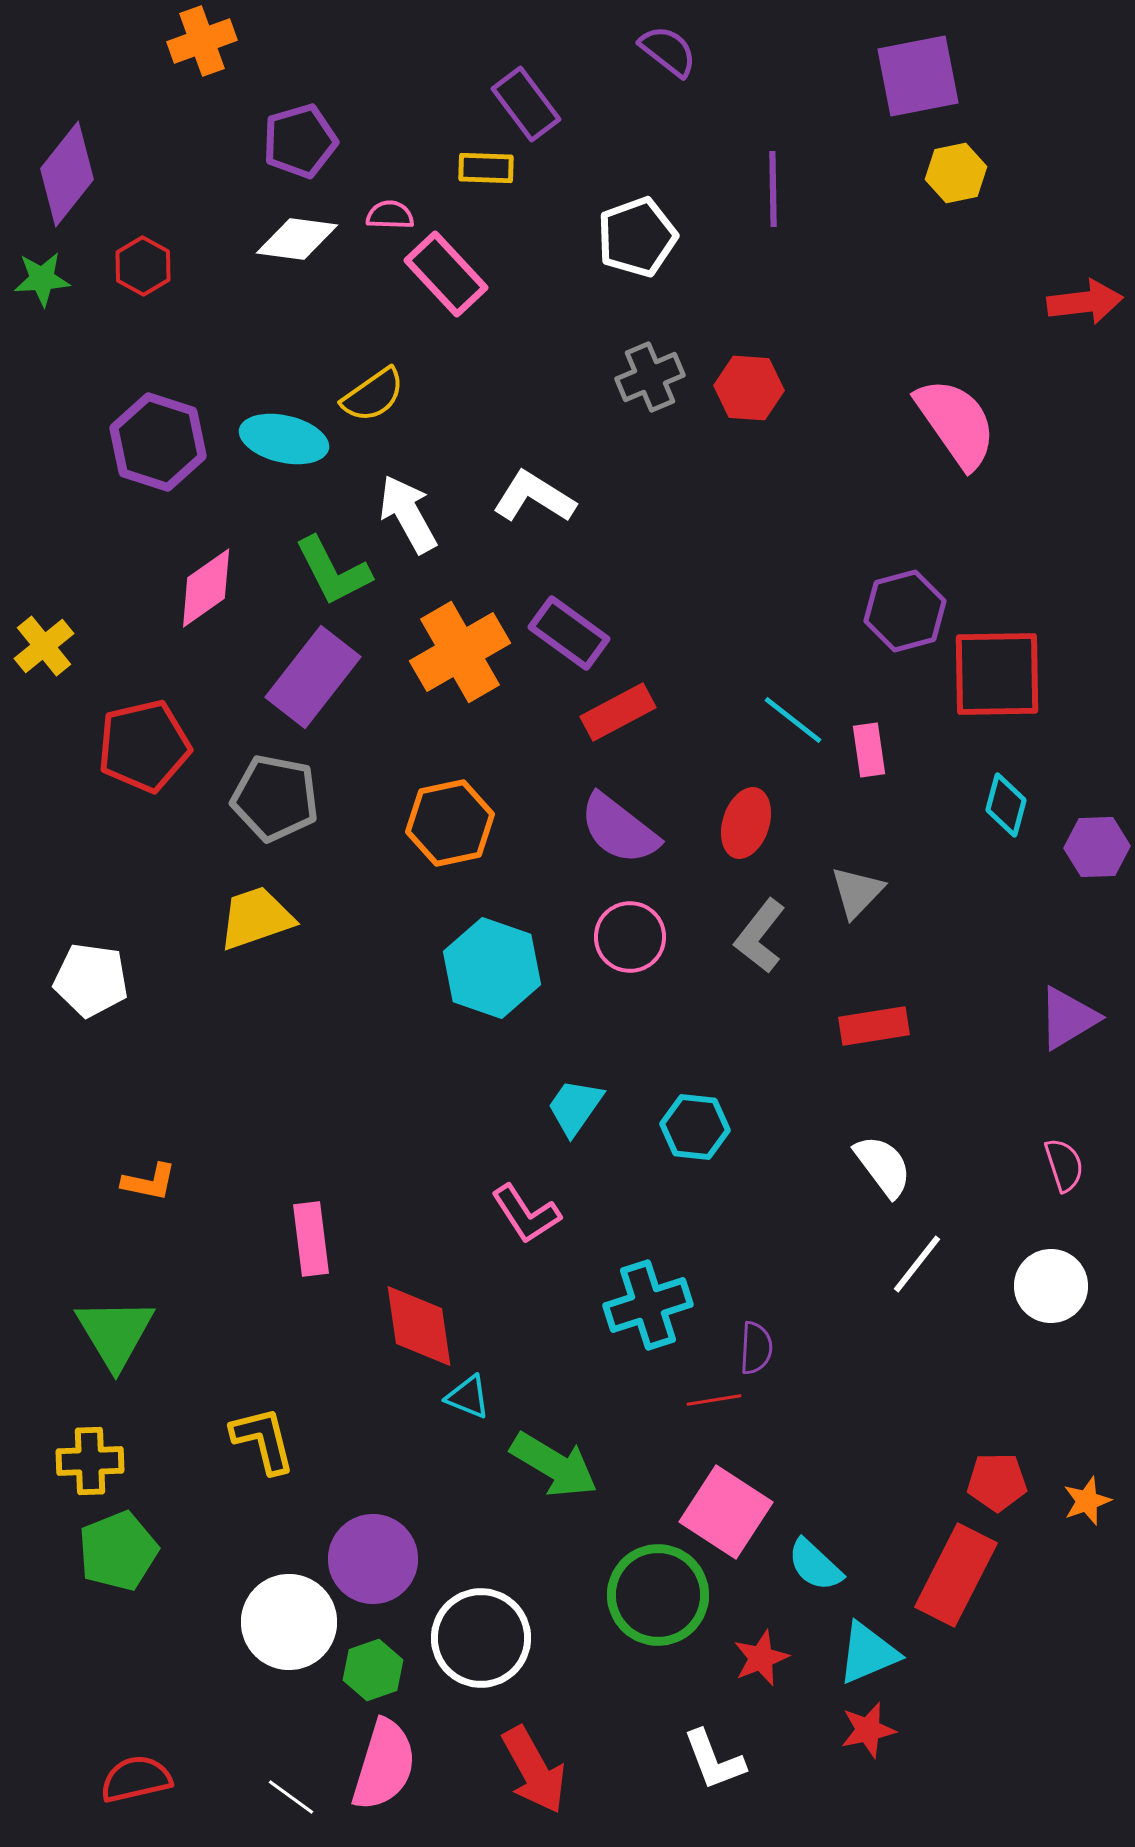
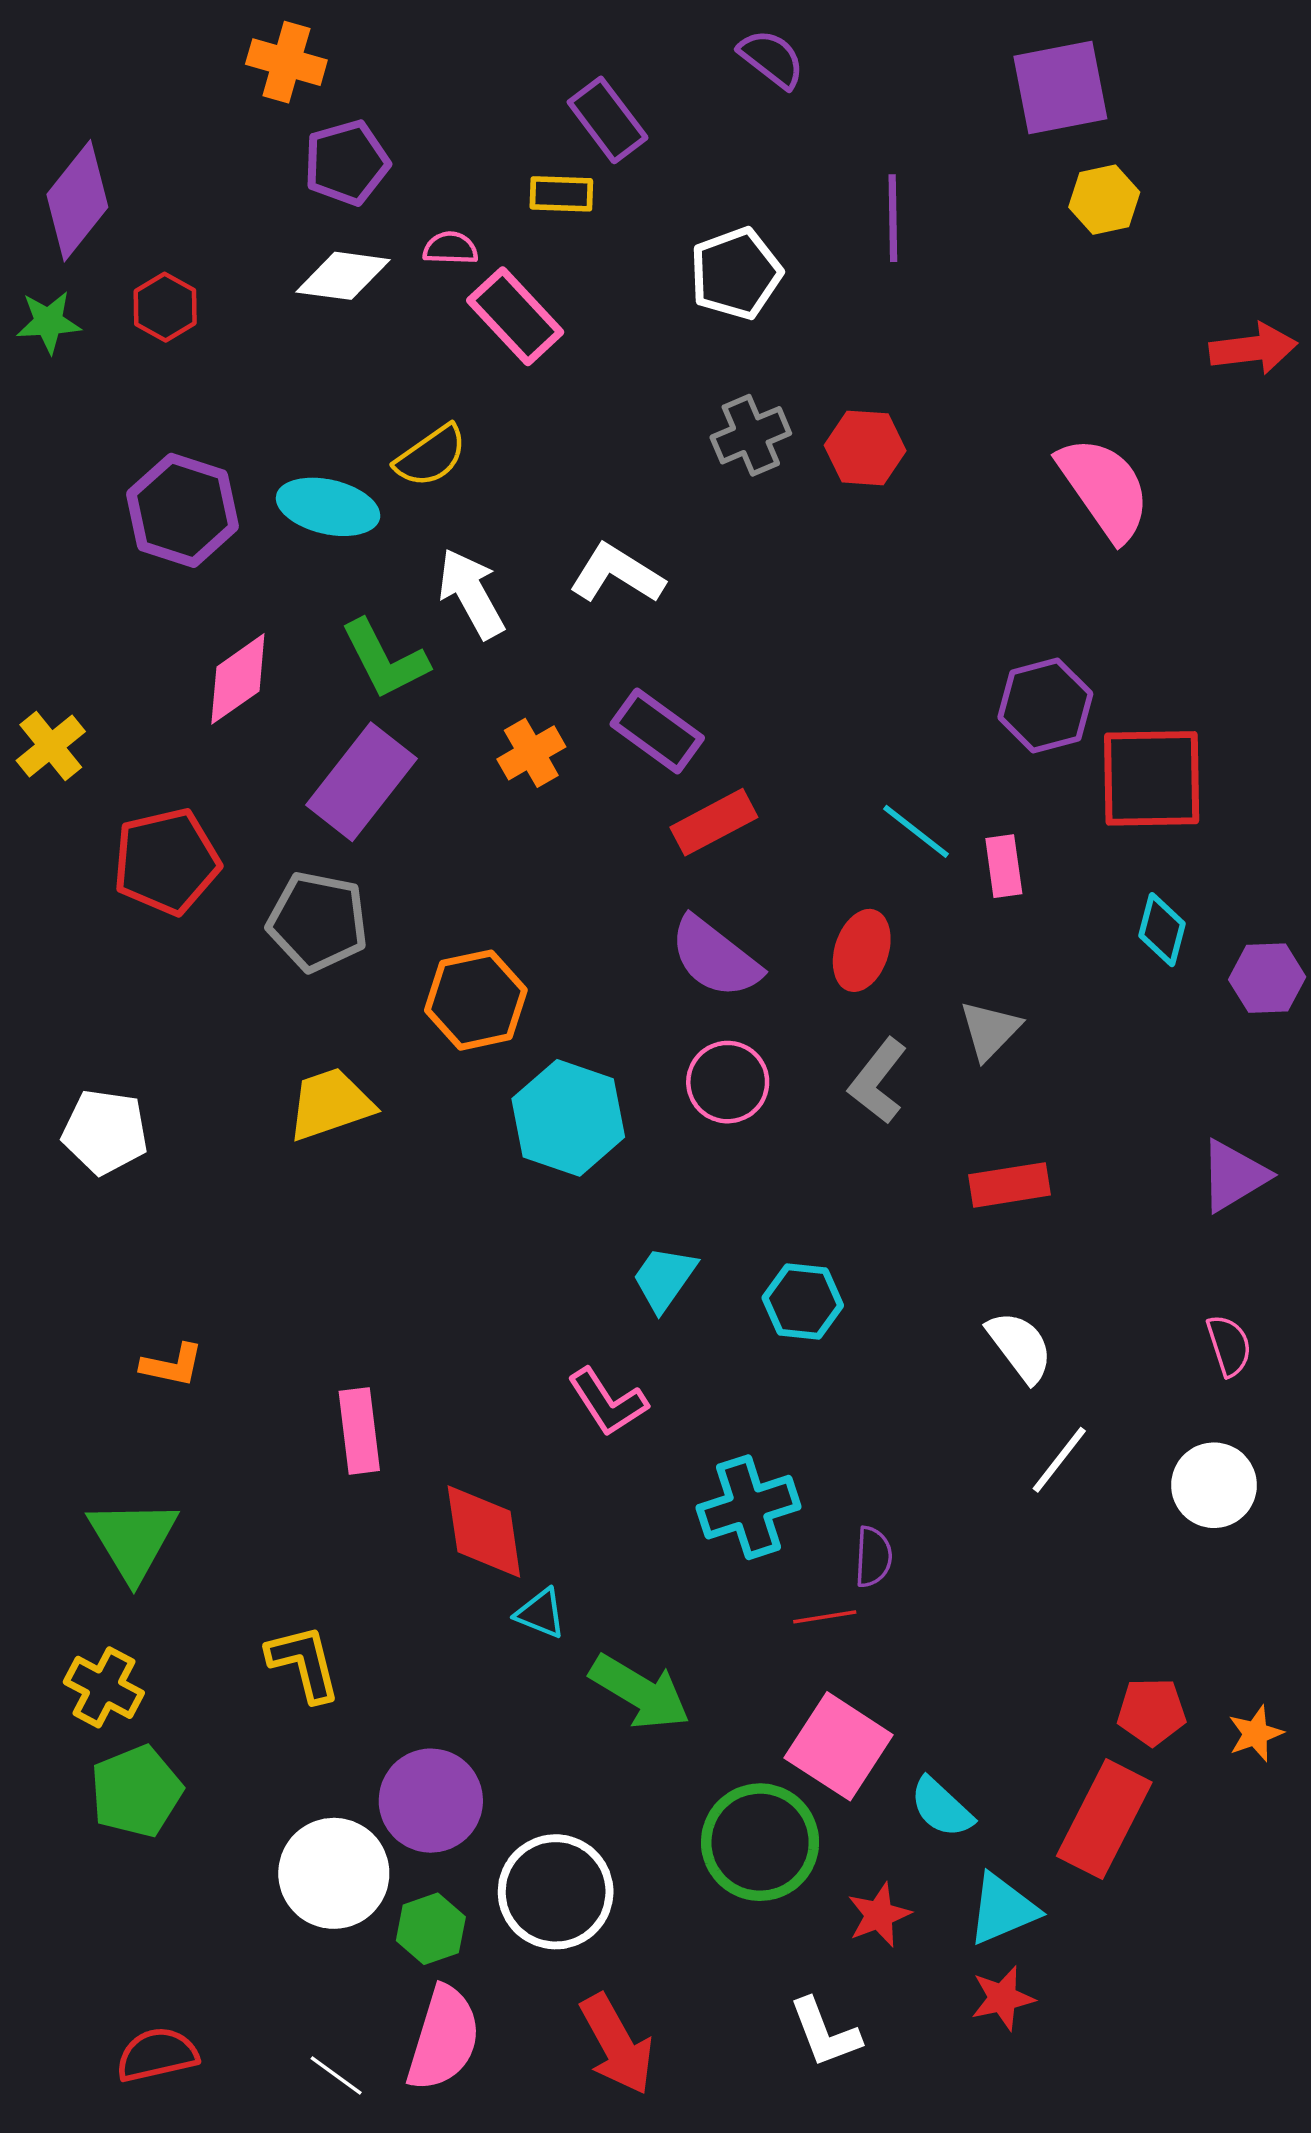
orange cross: (202, 41) -> (286, 62), moved, turned 36
orange cross: (460, 652) -> (531, 753), size x0.6
orange hexagon: (450, 823) -> (476, 1000), moved
yellow trapezoid: (256, 918) -> (330, 1104), moved
yellow cross: (90, 1461) -> (104, 1687), turned 30

